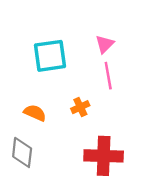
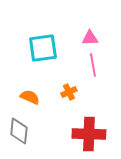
pink triangle: (105, 44) -> (90, 38), turned 42

